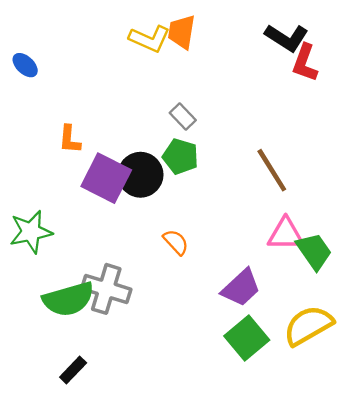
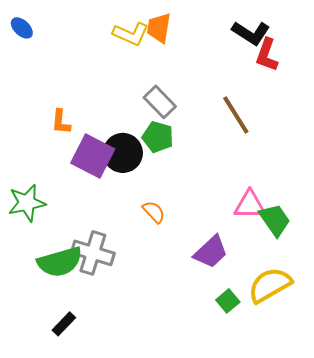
blue ellipse: (25, 65) -> (22, 28), moved
gray rectangle: (183, 116) -> (160, 102), size x1.4
brown line: (272, 170) -> (236, 115), moved
green square: (247, 338) -> (228, 301), moved, size x0.6

